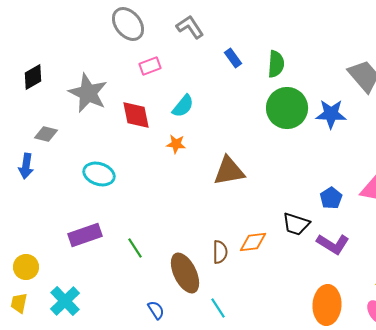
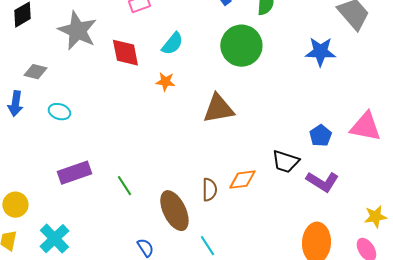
green circle: (287, 108) -> (241, 46), moved
cyan ellipse: (99, 174) -> (59, 112), moved, size x0.7

